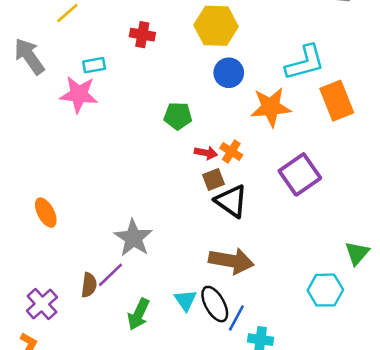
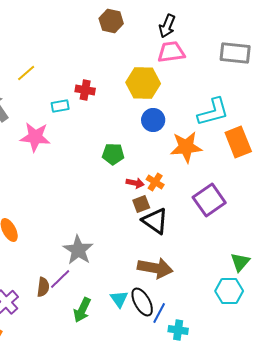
cyan rectangle: (94, 65) -> (60, 106), moved
green triangle: (357, 253) -> (240, 262), moved

